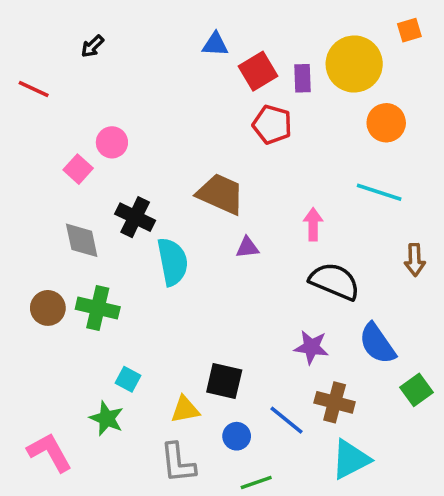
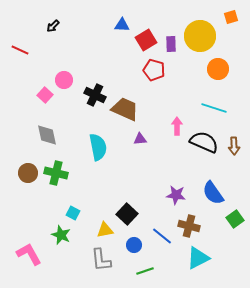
black cross: (135, 217) -> (95, 95), moved
black semicircle: (335, 281) -> (204, 142), moved
black square: (224, 381) -> (127, 214), turned 30

